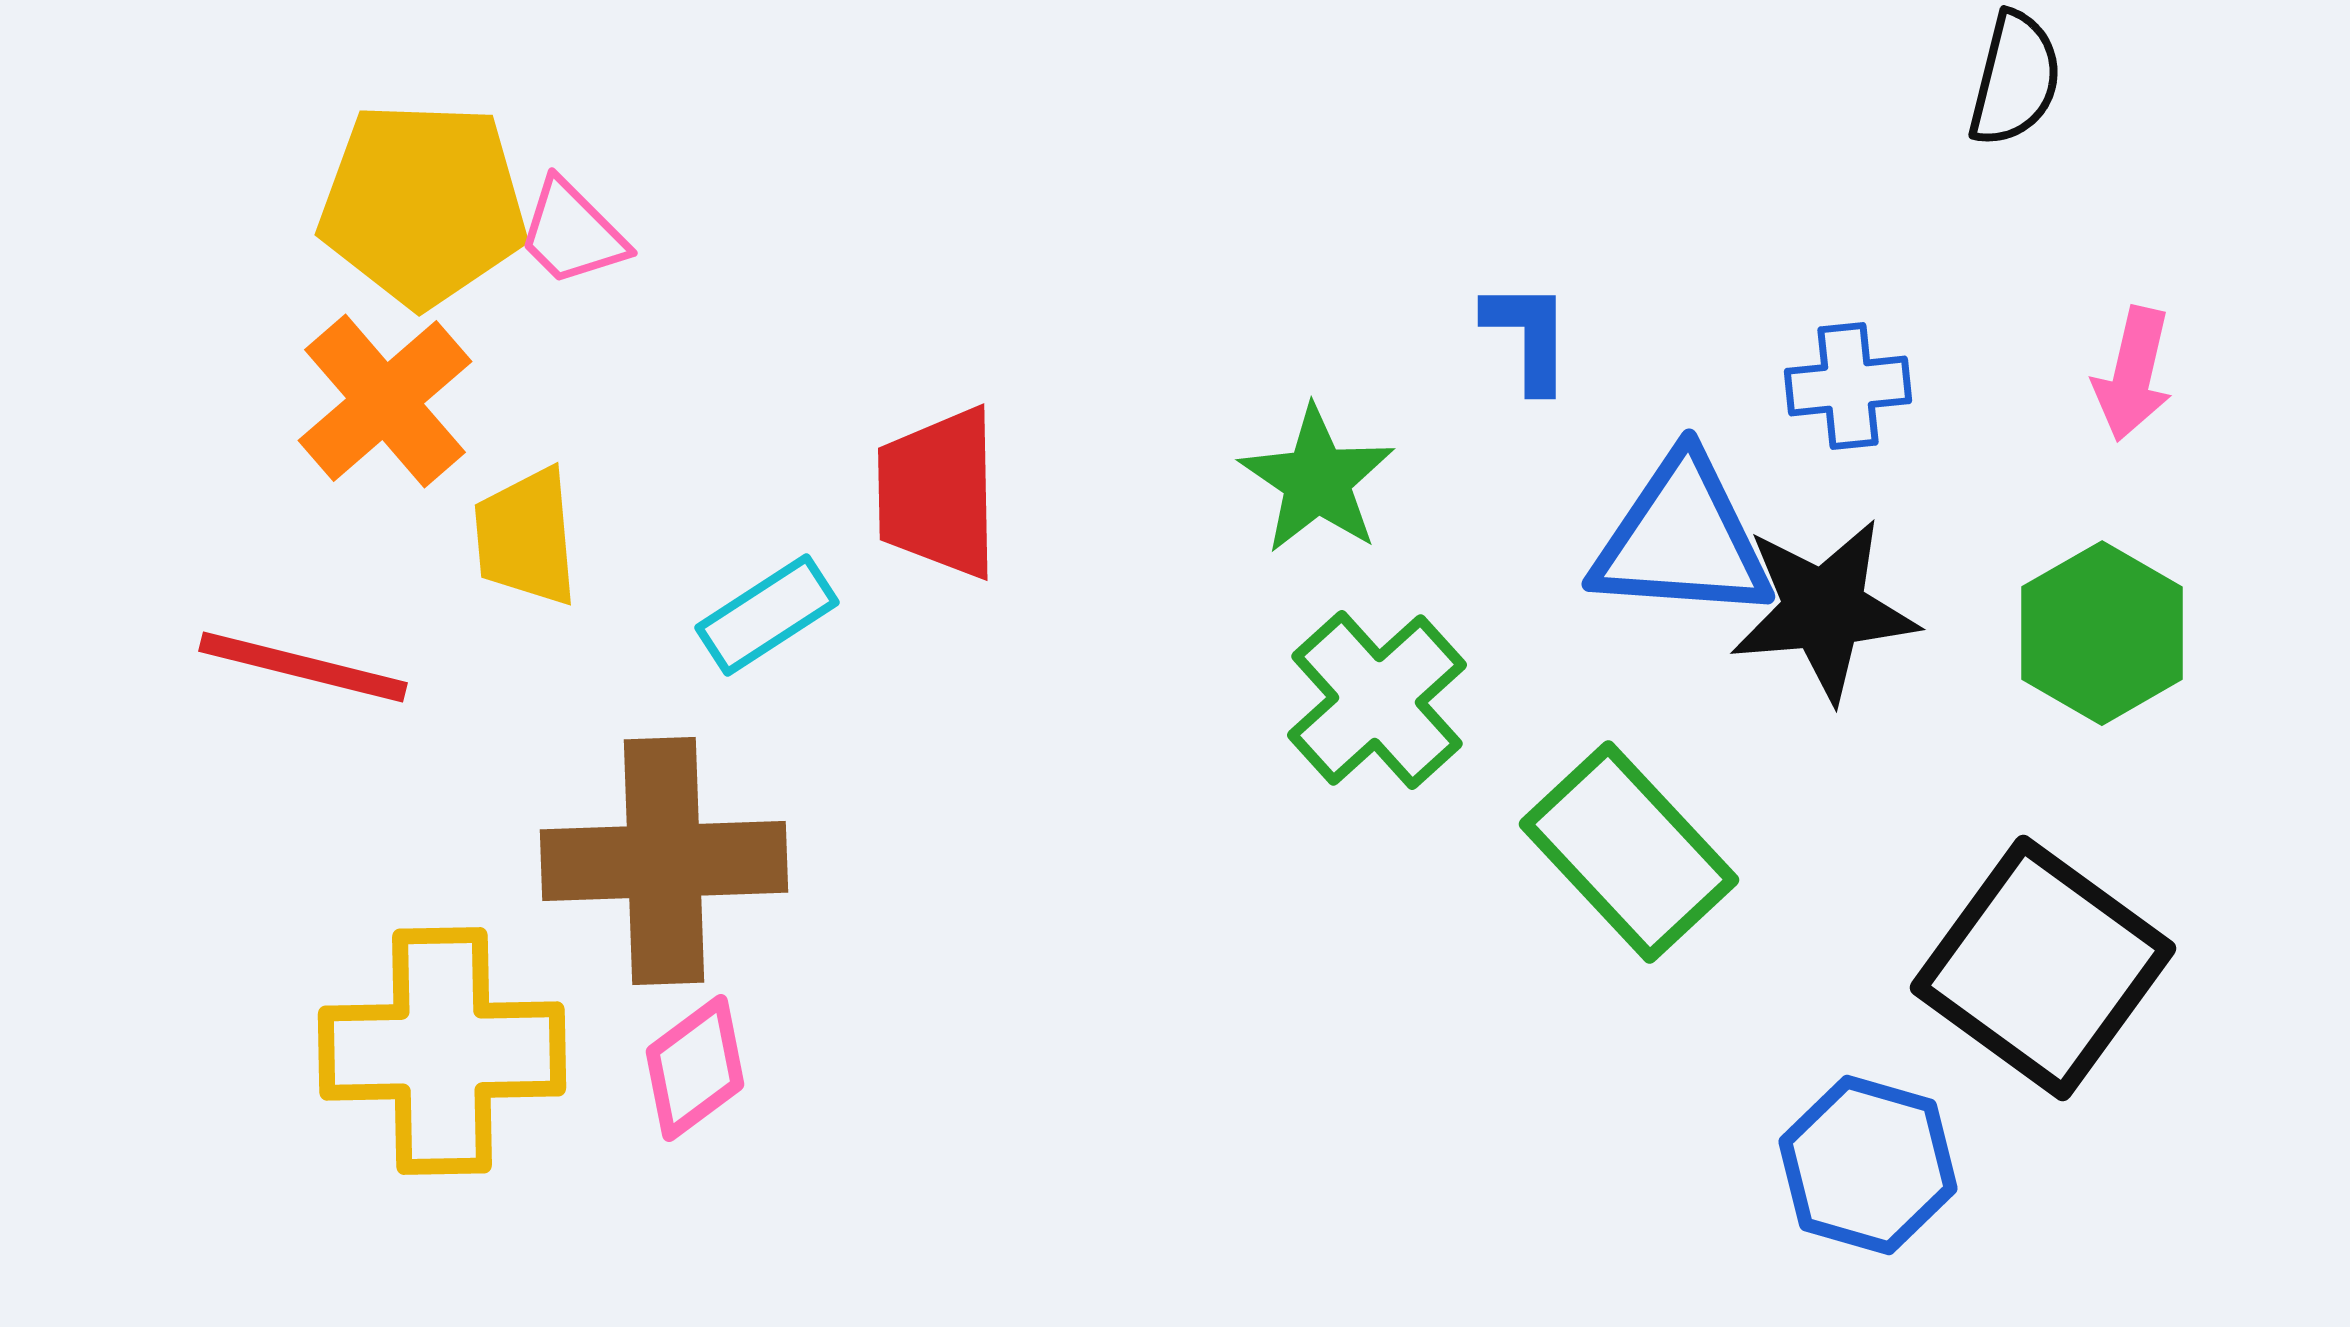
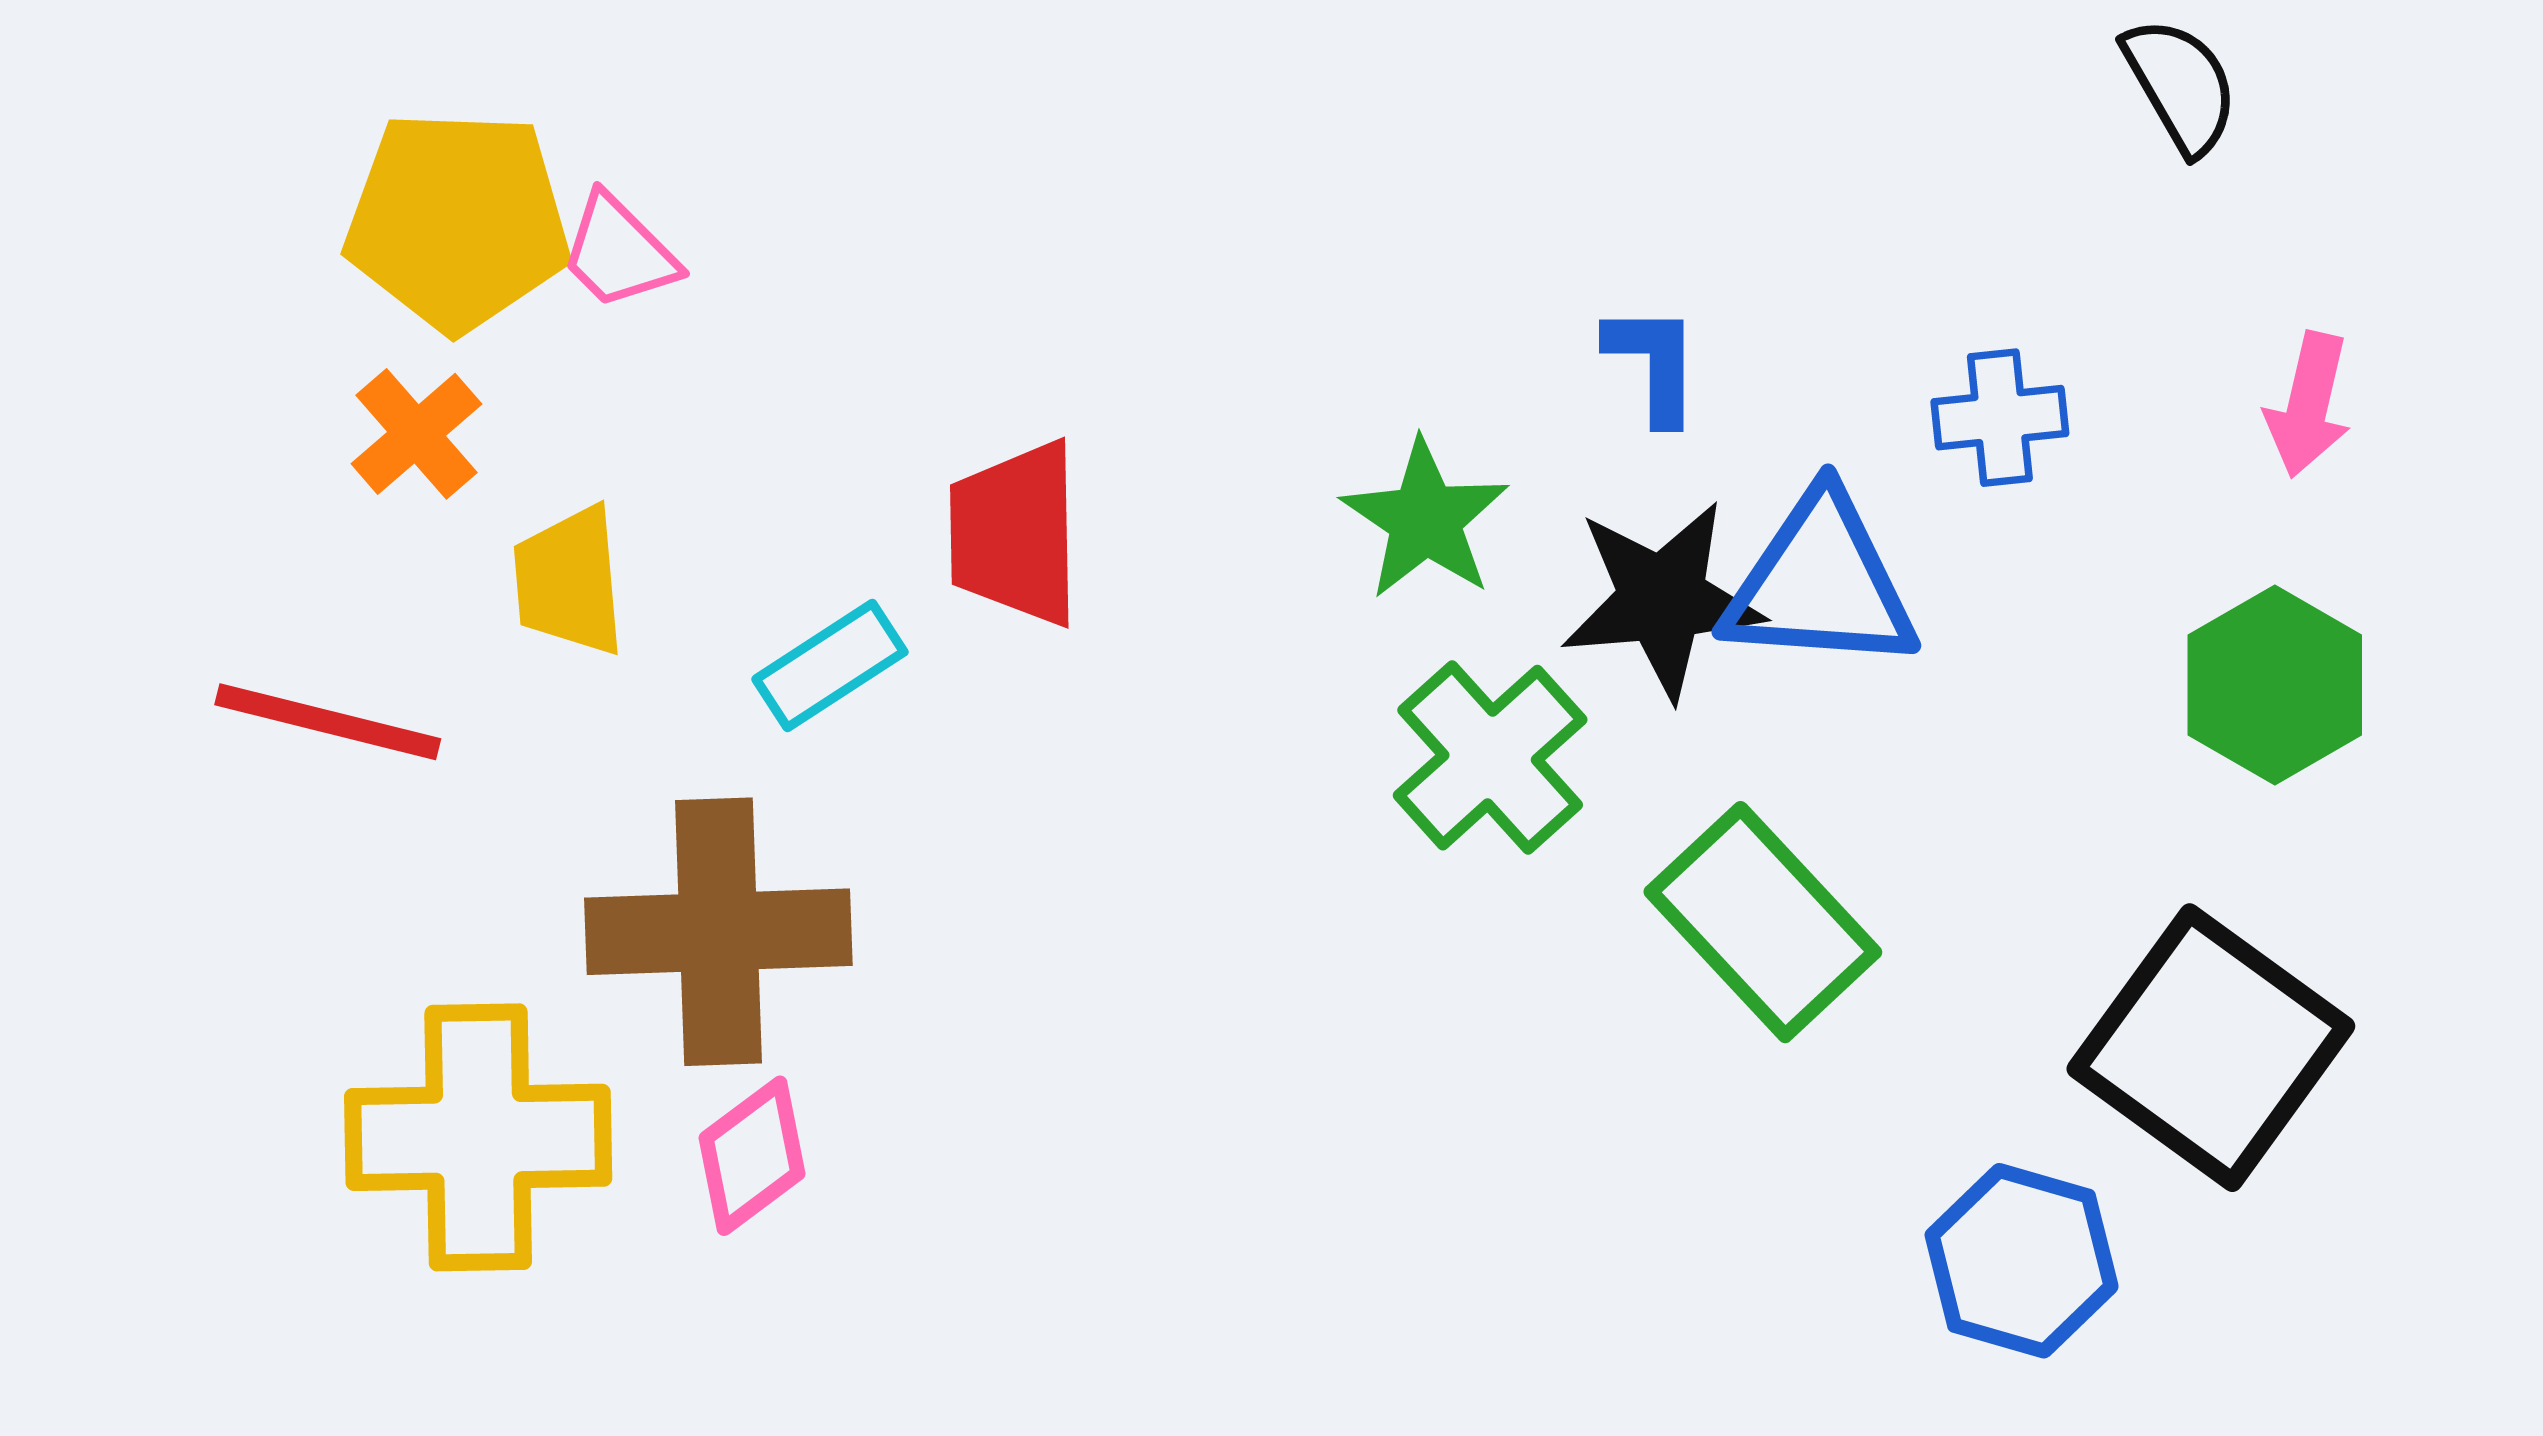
black semicircle: (2015, 79) -> (2181, 85), turned -44
orange cross: (385, 401) -> (416, 434), size x0.7
black star: (1824, 610) -> (1662, 599), moved

